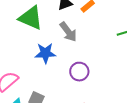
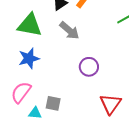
blue star: (45, 53) -> (29, 58), moved

